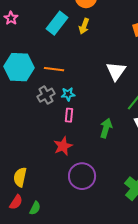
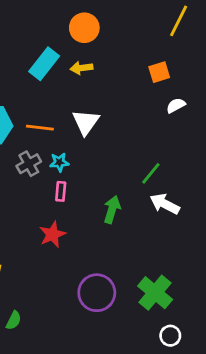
yellow arrow: (84, 26) -> (82, 68), turned 63
white triangle: (116, 71) -> (86, 122), moved
purple circle: (82, 176) -> (97, 293), moved

